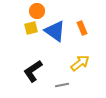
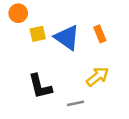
orange circle: (37, 11) -> (18, 13), moved
black L-shape: (33, 71) -> (40, 86), turned -70

